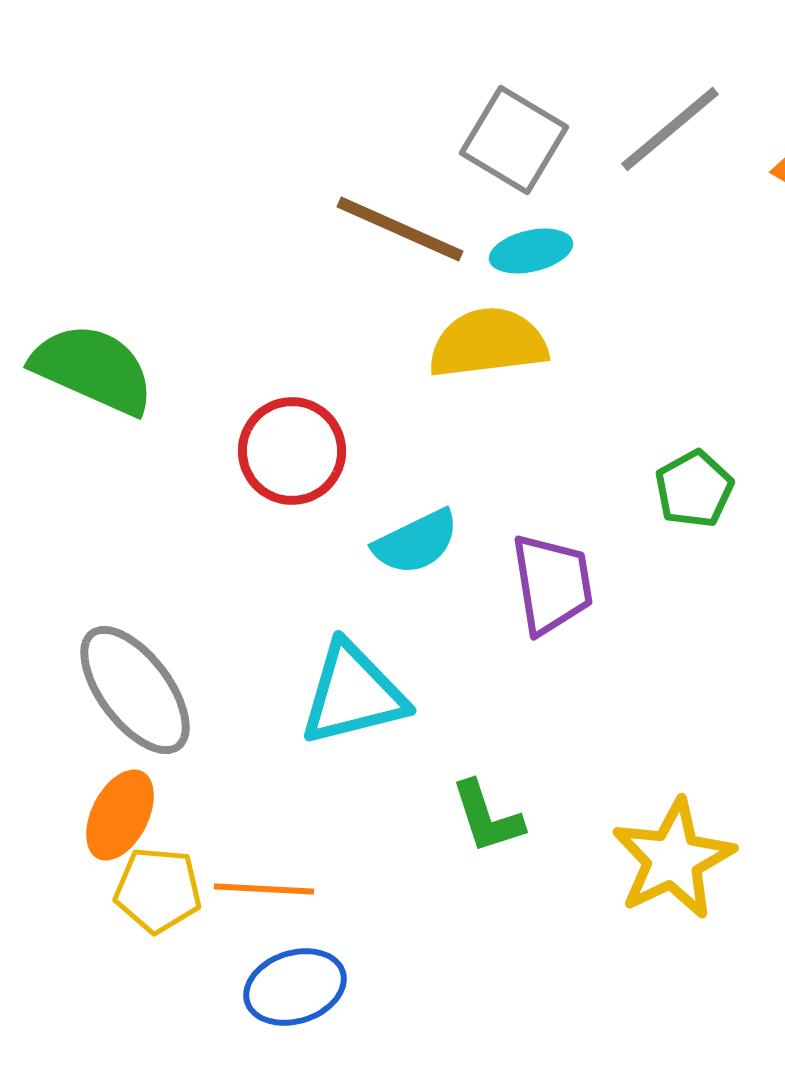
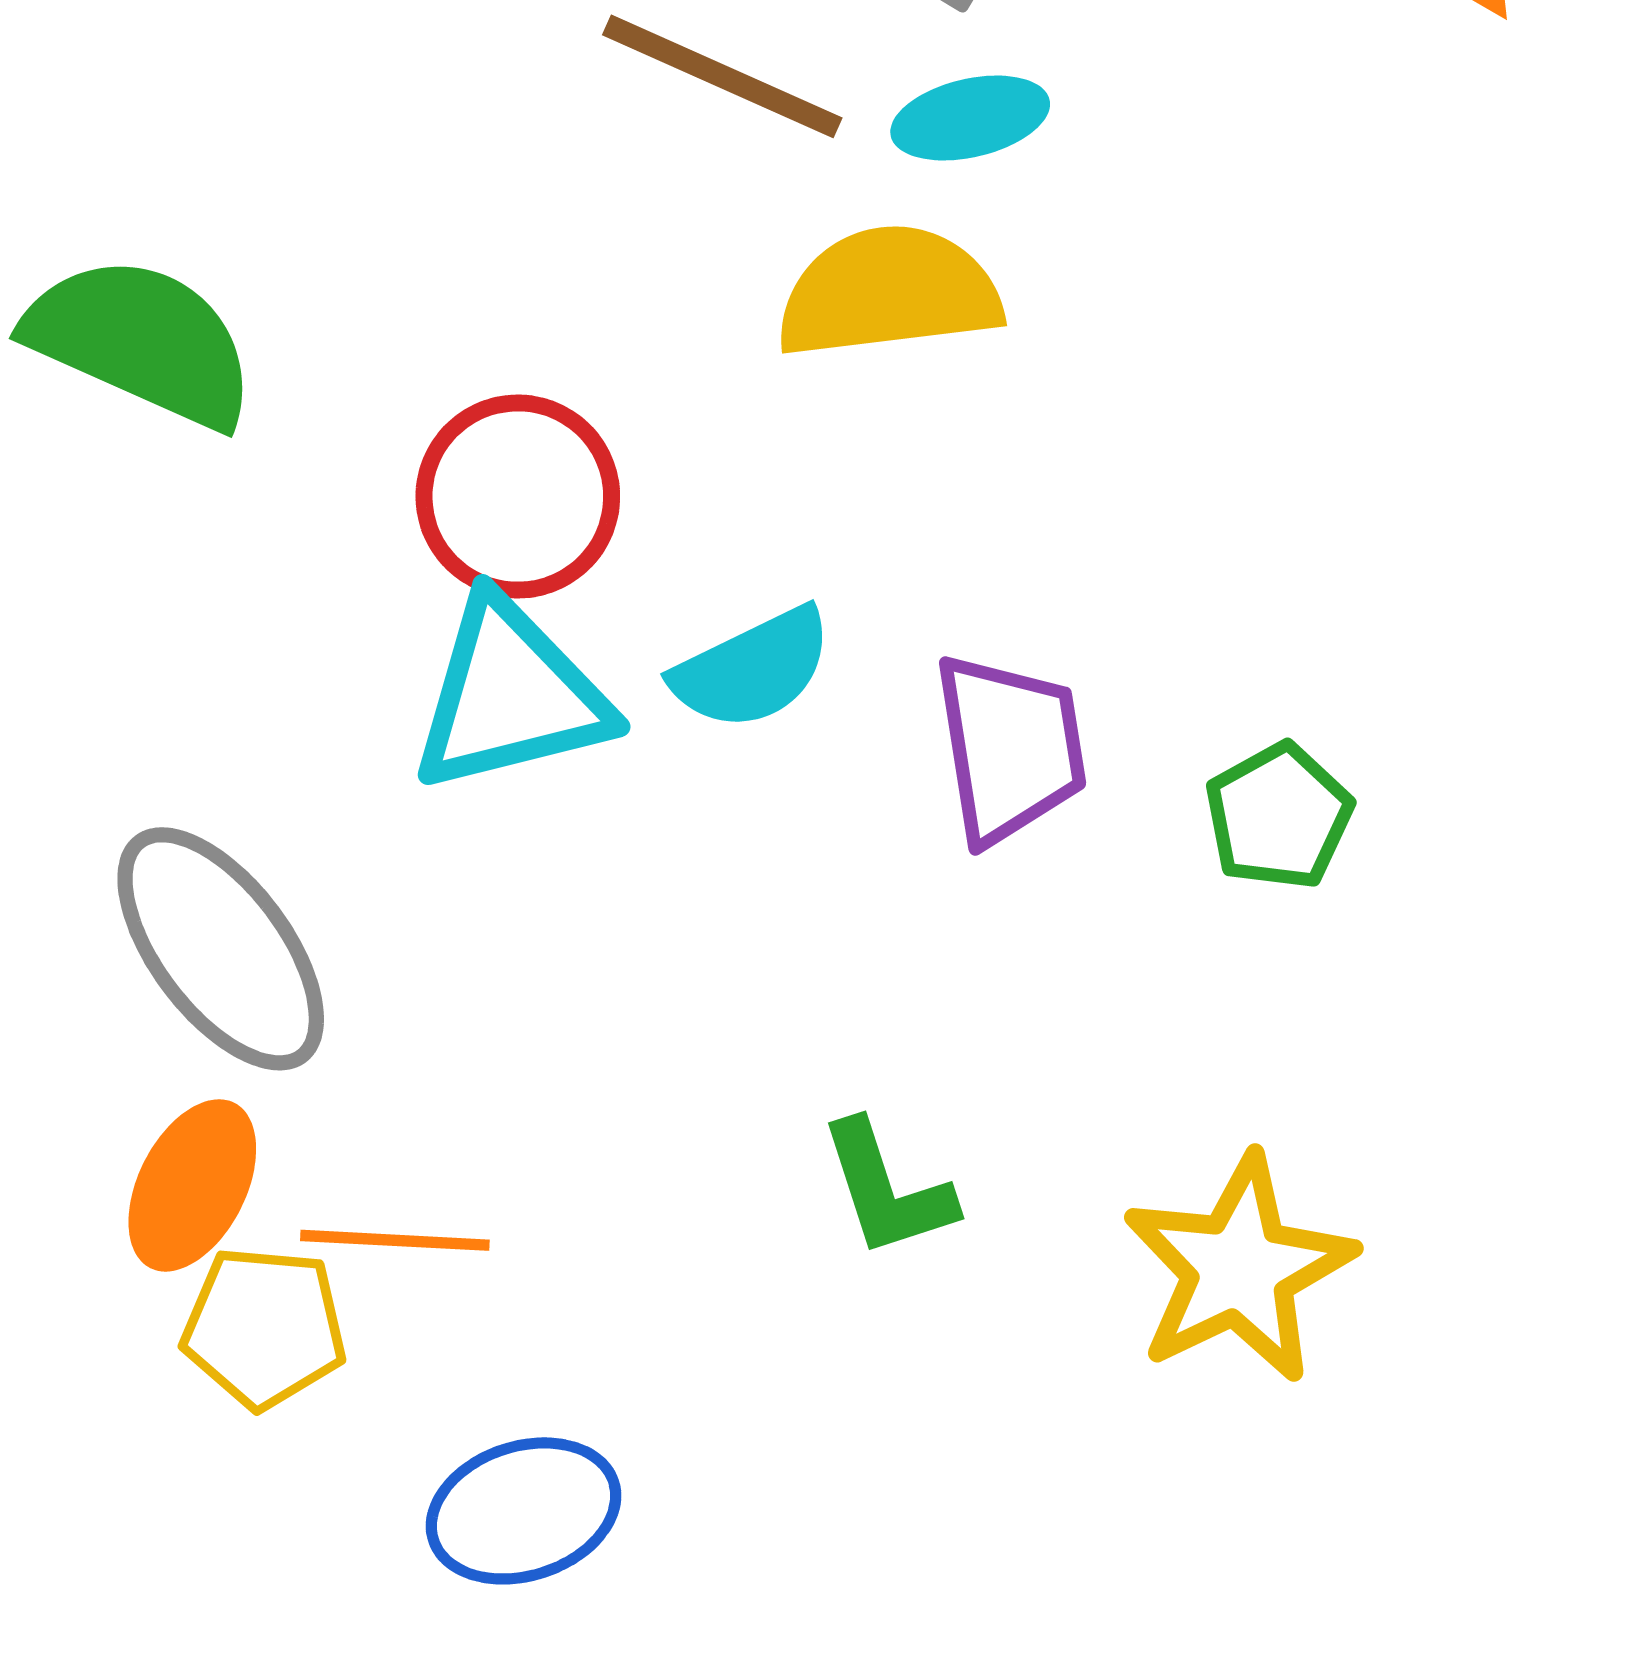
green pentagon: (694, 489) -> (1279, 816), moved
cyan triangle: (353, 694) -> (510, 695), moved
orange line: (264, 889) -> (395, 1240), moved

